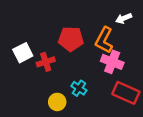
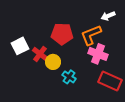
orange L-shape: (104, 40) -> (91, 35), turned 40
red cross: (46, 62) -> (40, 54), turned -35
yellow circle: (57, 102) -> (53, 62), moved

